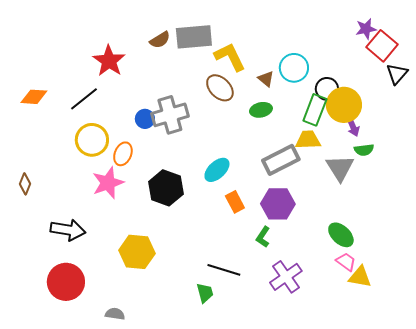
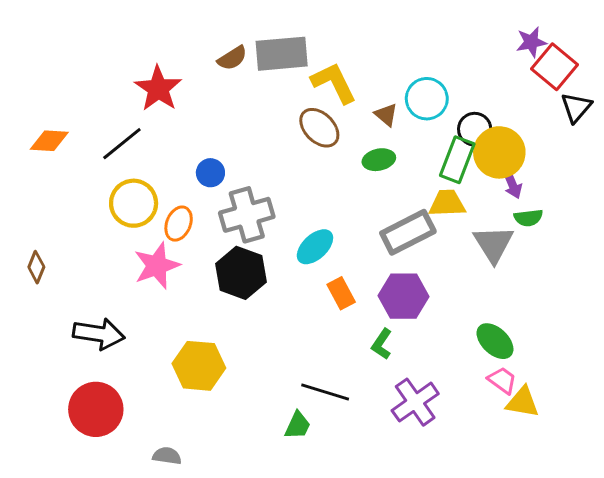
gray cross: (170, 115) -> (247, 215), moved
green trapezoid: (205, 293) -> (298, 425), turned 40

